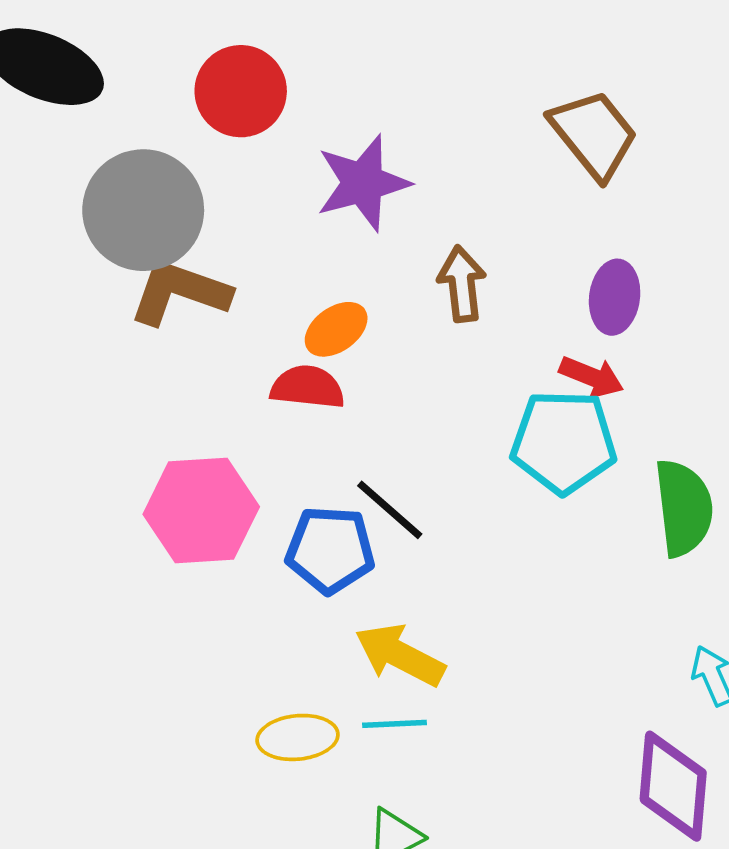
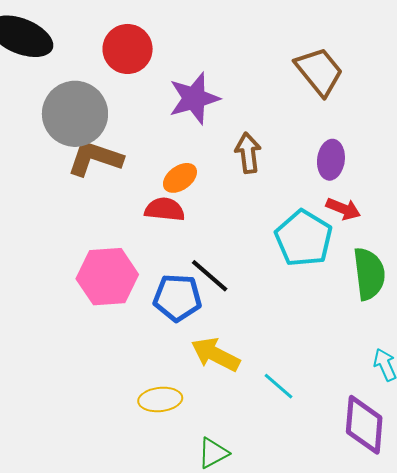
red arrow: (591, 377) -> (343, 209), moved
cyan pentagon: (564, 442) -> (304, 238), turned 30
cyan line: (394, 724) -> (278, 386), moved, turned 44

